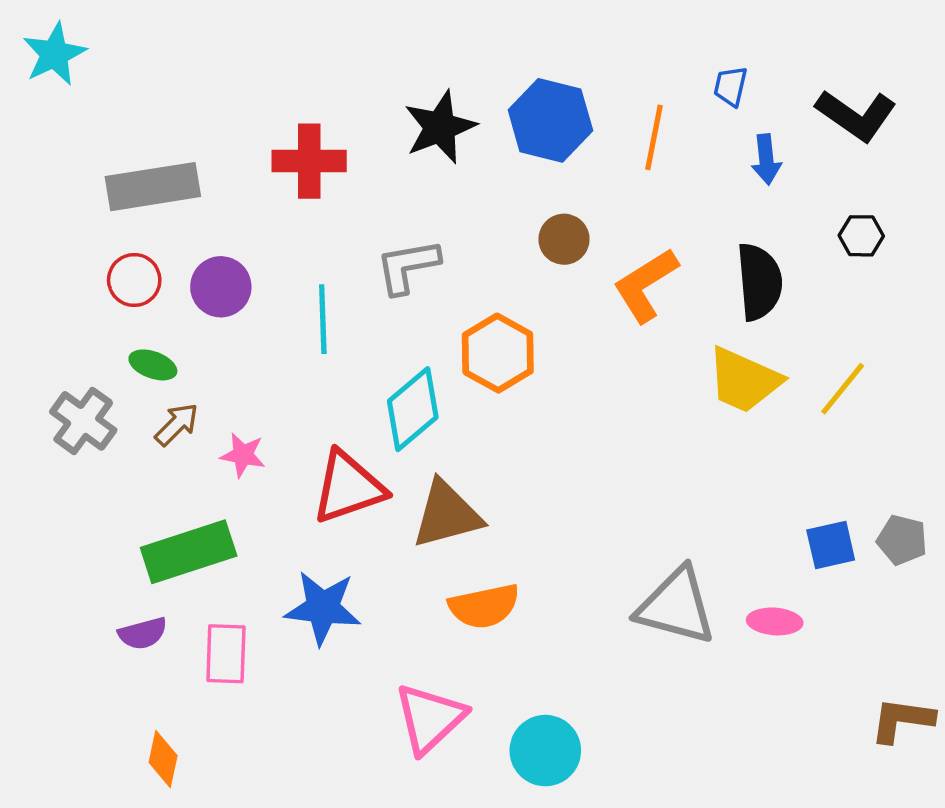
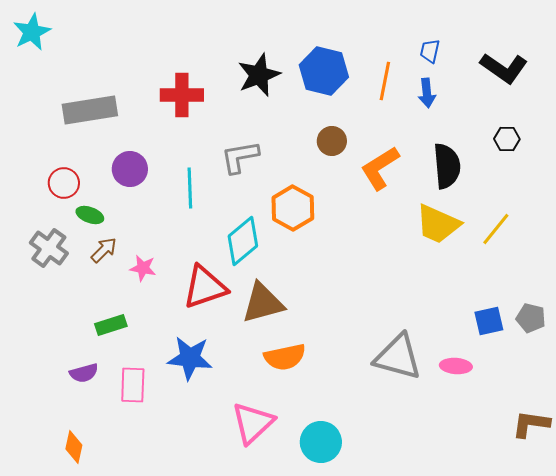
blue arrow: (766, 159) -> (427, 93), moved
red circle: (134, 280) -> (64, 183), moved
green rectangle: (189, 552) -> (111, 325), size x0.6
orange diamond: (163, 759) -> (74, 447), moved

